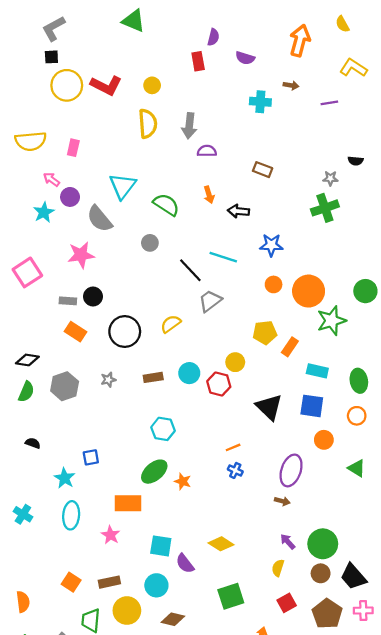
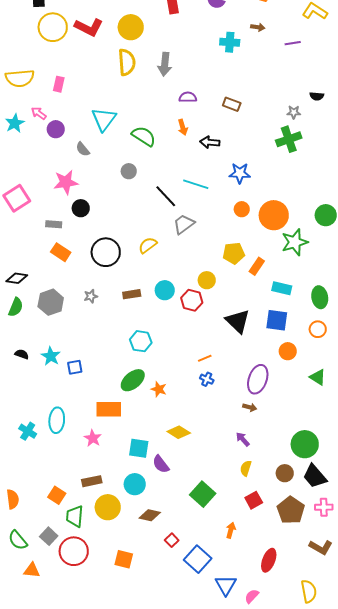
yellow circle: (152, 85) -> (131, 27), size x1.6
purple semicircle: (207, 151) -> (188, 97), moved
cyan star: (44, 212) -> (15, 123), moved
gray semicircle: (100, 219) -> (83, 149), size x0.6
black circle: (93, 297) -> (81, 208), moved
cyan star: (65, 478) -> (51, 356), moved
cyan cross: (23, 514) -> (28, 431), moved
purple arrow: (288, 542) -> (243, 439), moved
yellow diamond: (221, 544) -> (179, 432), moved
green circle: (323, 544) -> (305, 444), moved
orange square: (71, 582) -> (57, 495), moved
green square: (231, 596) -> (203, 494), turned -30

